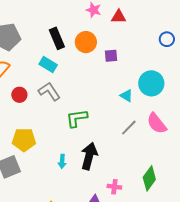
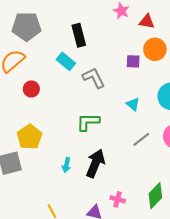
orange circle: (86, 42) -> (155, 49), moved
gray L-shape: (49, 91) -> (94, 78), moved
cyan triangle: (126, 96) -> (133, 104), moved
yellow pentagon: (24, 140) -> (29, 137), turned 30

